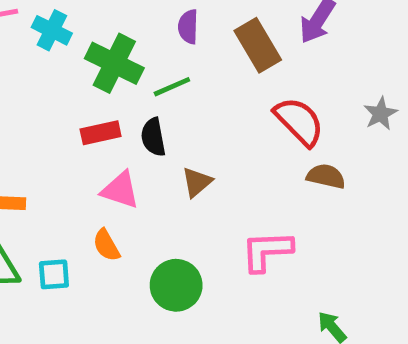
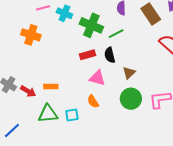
green circle: (176, 285) -> (131, 99), moved

